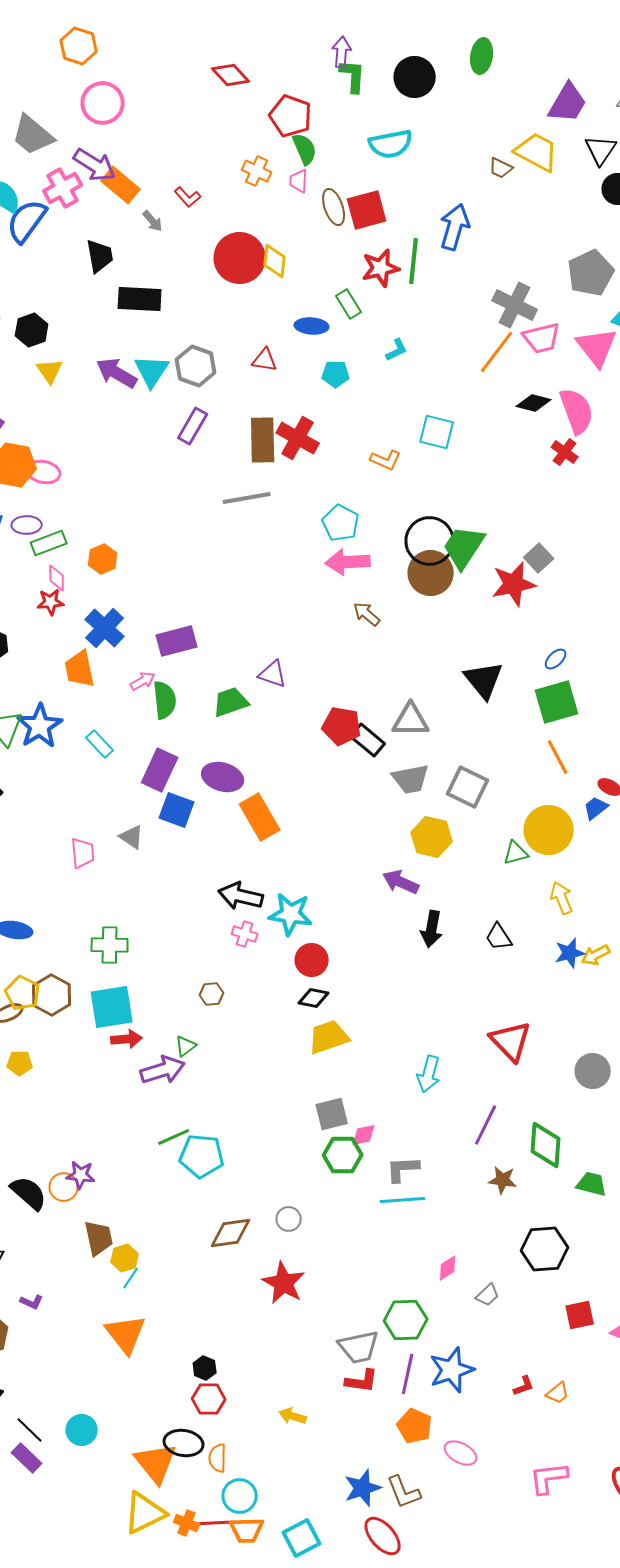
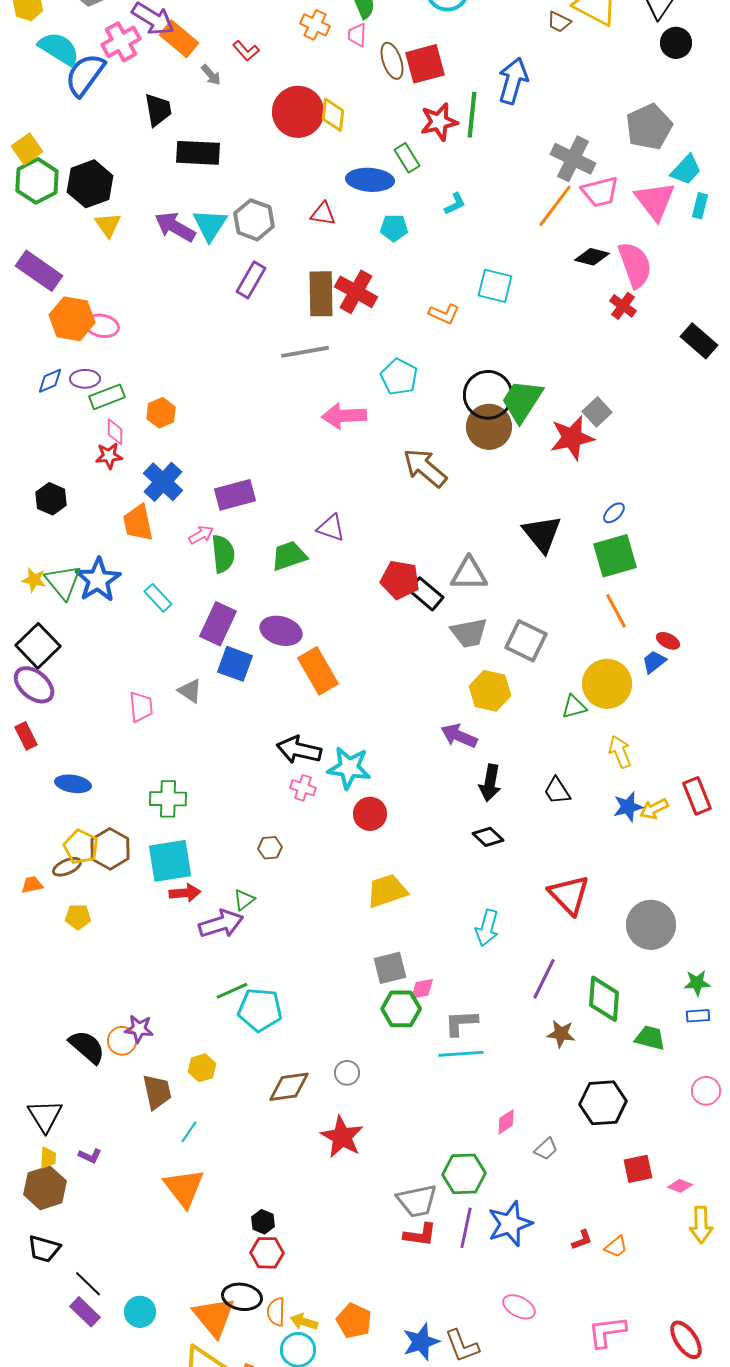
blue ellipse: (312, 326) -> (370, 180), size x1.4
black hexagon: (32, 330) -> (90, 184), size x1.4
pink arrow: (348, 562) -> (344, 416), moved
brown arrow: (367, 614) -> (425, 468), size x1.6
black diamond: (314, 998) -> (488, 837), moved, turned 32
gray circle: (593, 1071) -> (651, 925), size x1.4
yellow hexagon: (125, 1258) -> (202, 1068), moved
yellow arrow: (293, 1416) -> (304, 1322), moved
orange pentagon: (415, 1426) -> (354, 1321), moved
cyan circle: (82, 1430) -> (140, 1312), moved

